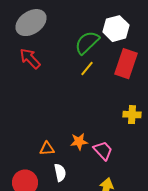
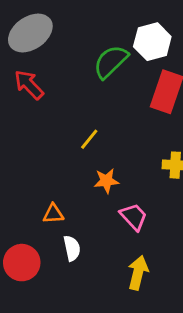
yellow line: (87, 69) -> (89, 139), moved
orange star: (79, 142) -> (106, 181), moved

